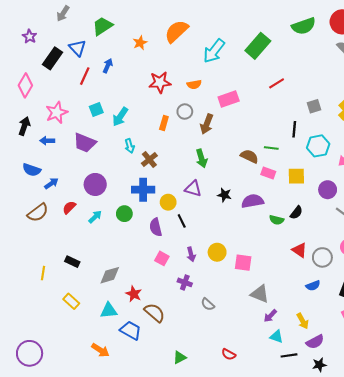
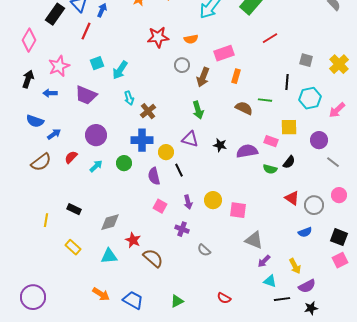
blue arrow: (108, 66) -> (102, 10), moved
gray square: (314, 106) -> (306, 60), turned 32
orange rectangle: (164, 123) -> (236, 76), moved
pink rectangle: (268, 173) -> (271, 141), moved
blue trapezoid: (131, 330) -> (133, 300), moved

